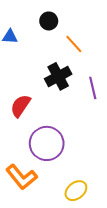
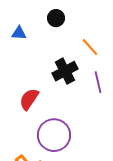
orange line: (74, 44) -> (90, 47), moved

